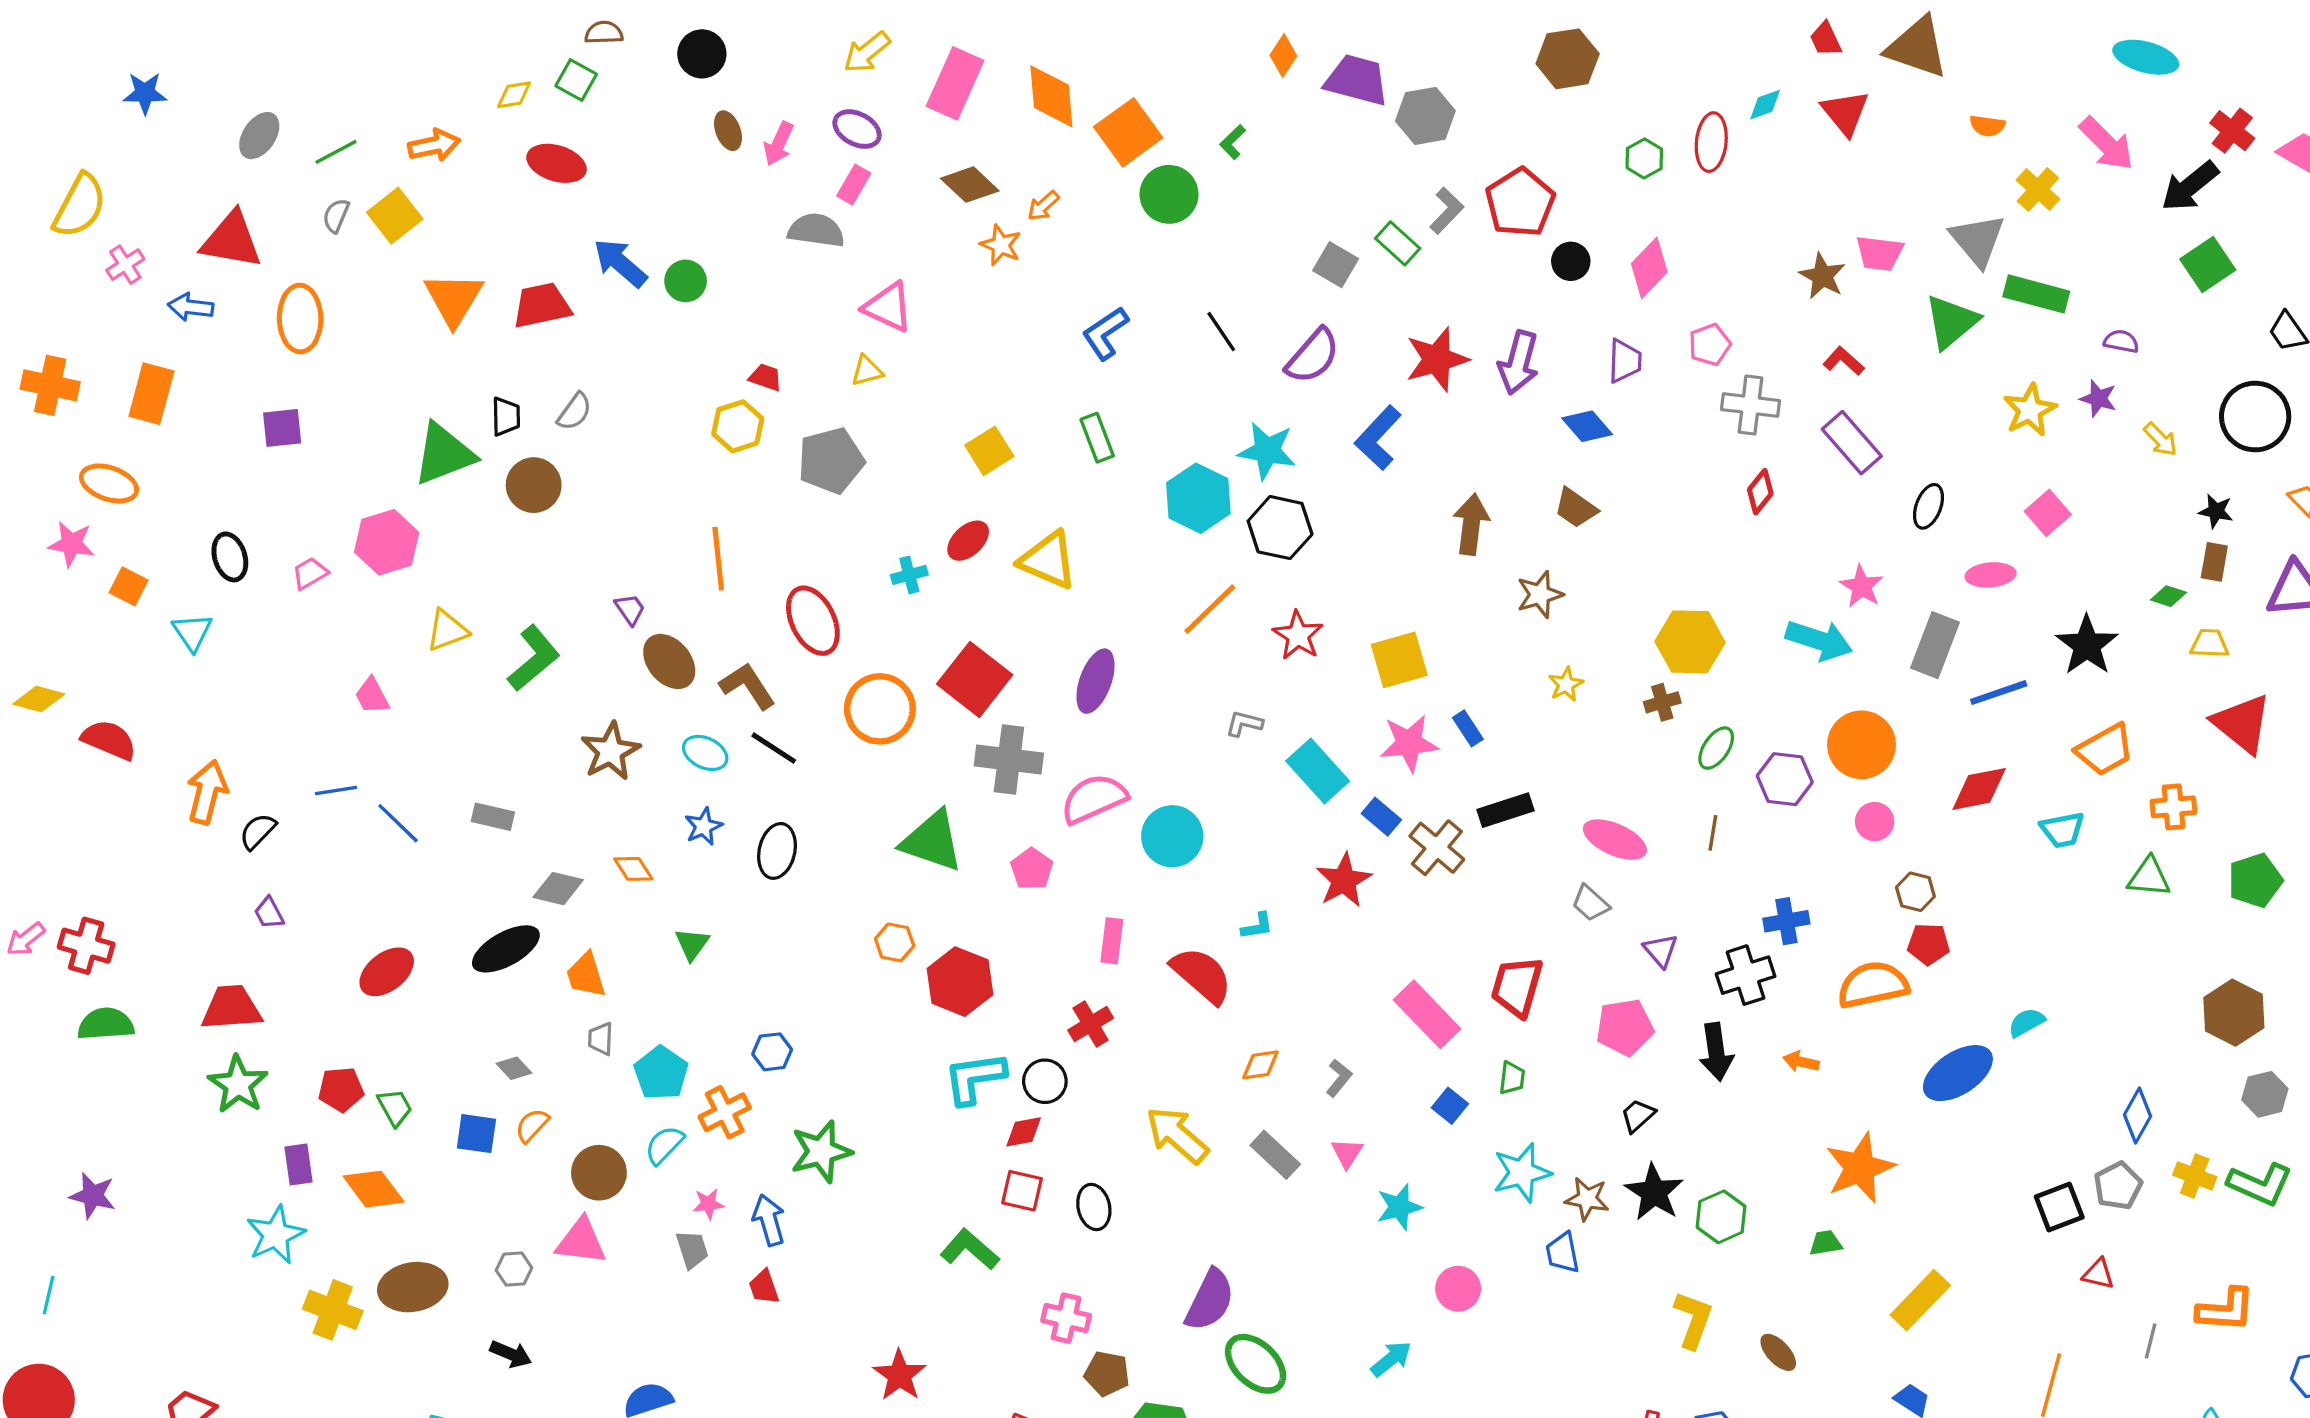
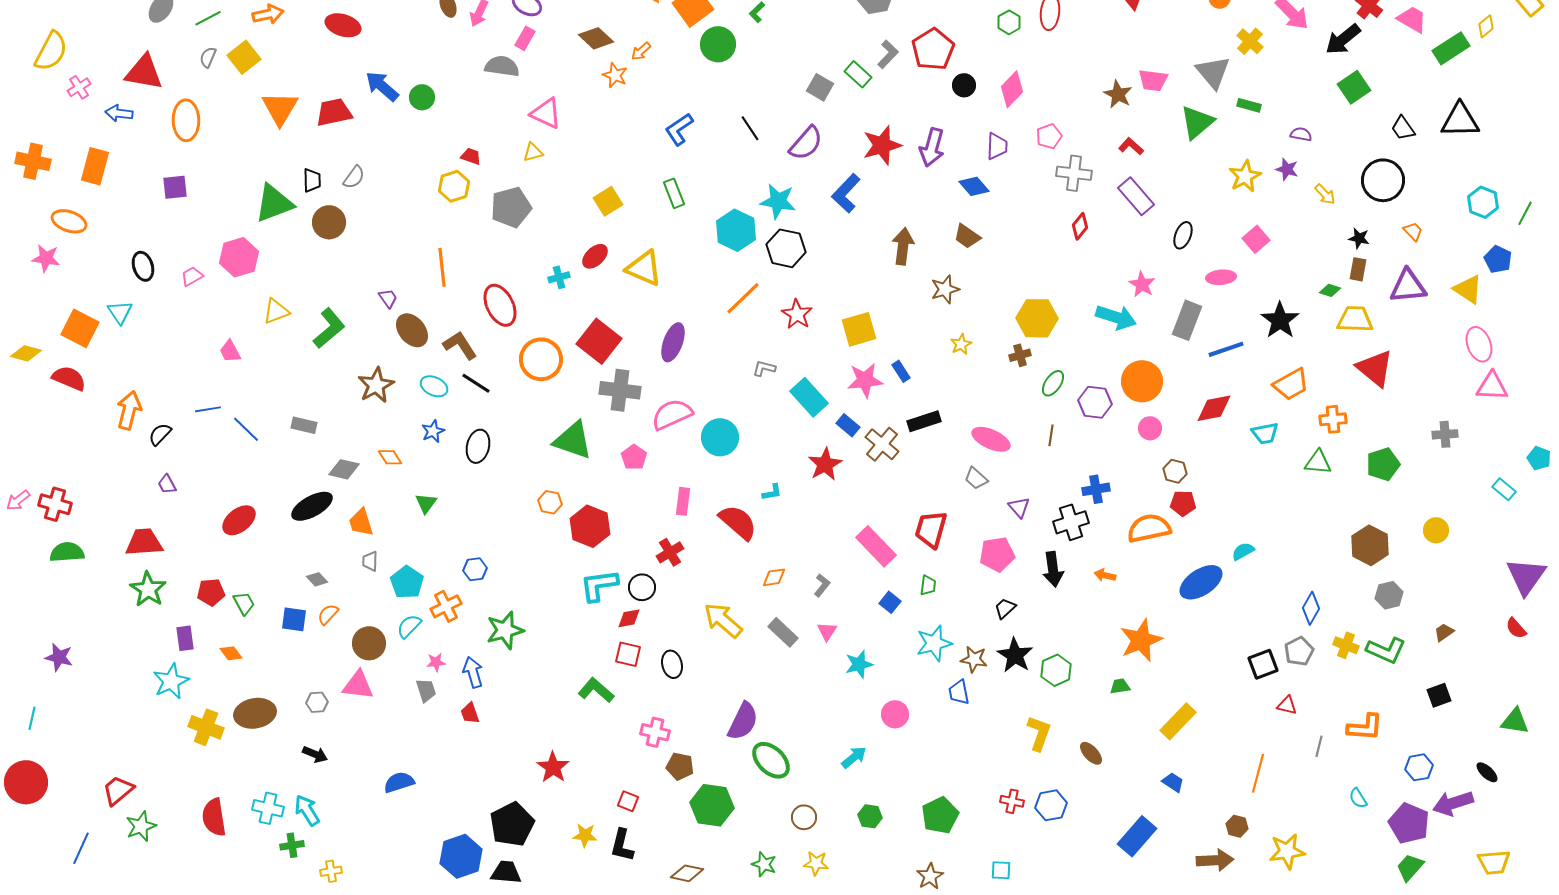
green rectangle: (2036, 294) -> (1249, 105), size x0.6
orange square: (129, 586) -> (80, 328), moved, size x1.6
yellow trapezoid: (2209, 644) -> (1355, 319), size x1.5
orange diamond: (374, 1189) -> (231, 653), size x0.6

